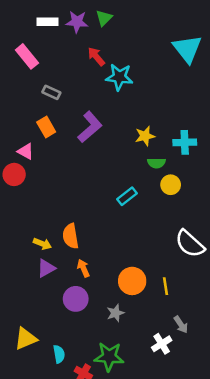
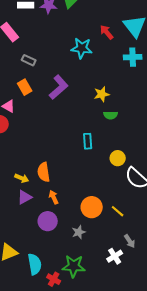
red arrow: (96, 56) -> (107, 32), moved
cyan cross: (185, 142) -> (133, 57), moved
yellow circle: (171, 185) -> (118, 158), moved
cyan rectangle: (127, 196) -> (88, 141), turned -56
yellow line: (165, 286) -> (118, 211), turned -40
cyan semicircle: (59, 354) -> (35, 264), size x1.5

